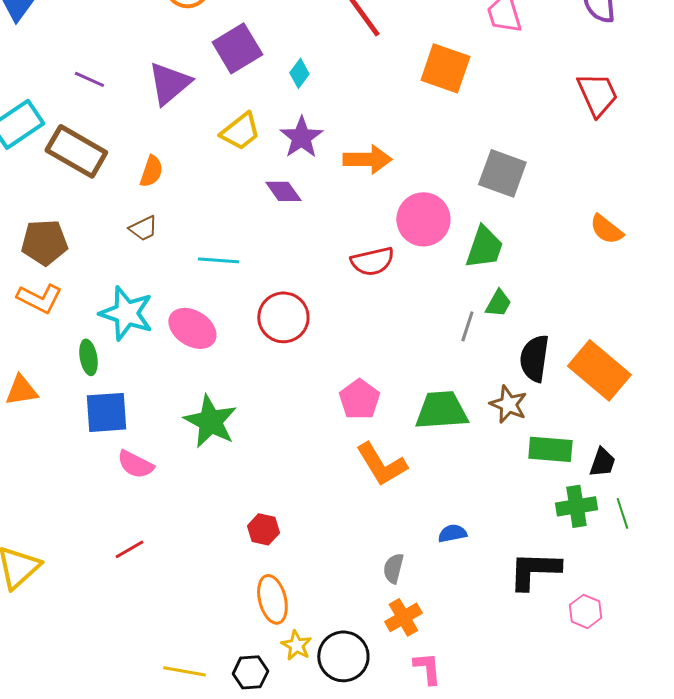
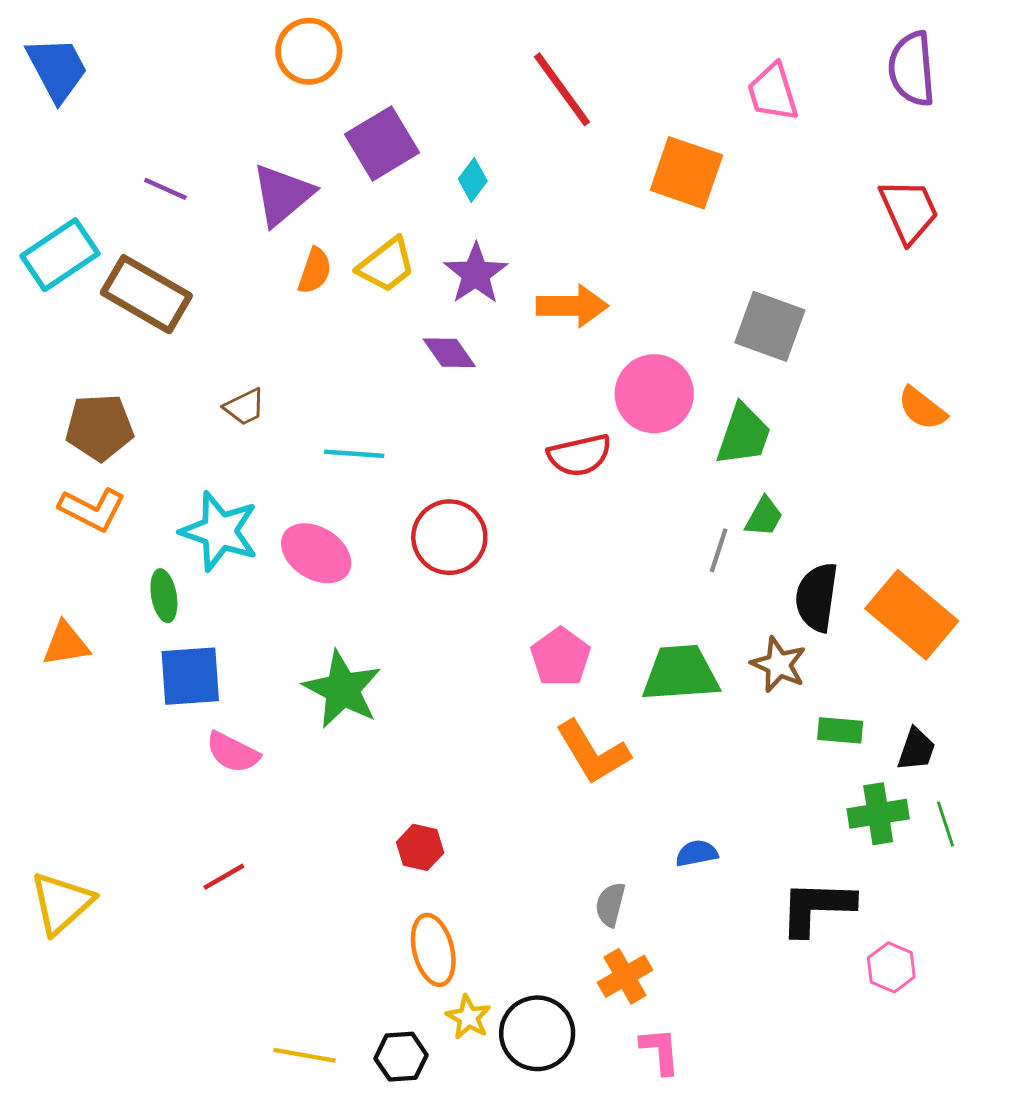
orange semicircle: (151, 171) -> (315, 271), moved
green rectangle: (550, 449) -> (840, 730), size x0.7

